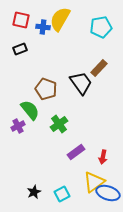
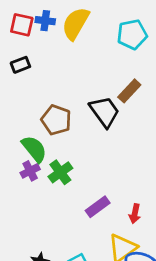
blue cross: (43, 27) -> (45, 21), moved
green cross: (59, 124) -> (60, 172), moved
purple cross: (18, 126) -> (30, 171), moved

